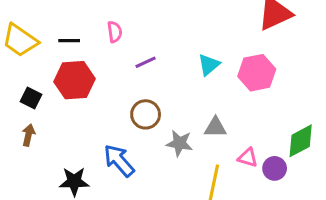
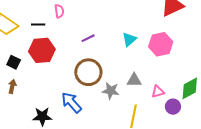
pink semicircle: (115, 32) -> (59, 11), moved
brown circle: (146, 114) -> (88, 72), size x1.4
pink triangle: (248, 158) -> (158, 92), moved, turned -32

